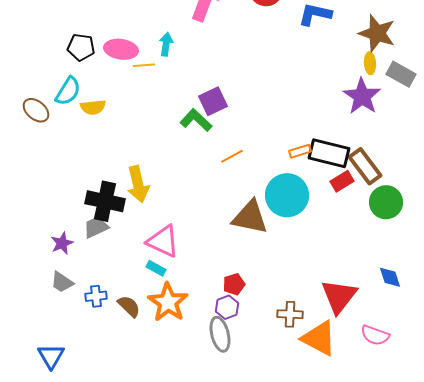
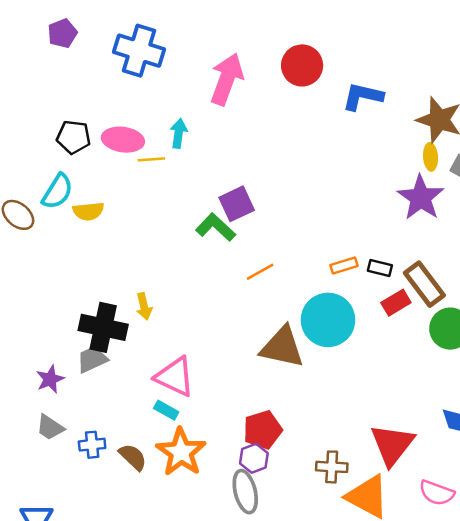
black rectangle: (329, 153) -> (380, 268), size x0.5
yellow arrow: (138, 184) -> (144, 306), size x0.6
red pentagon: (234, 284) -> (263, 430), size x1.4

